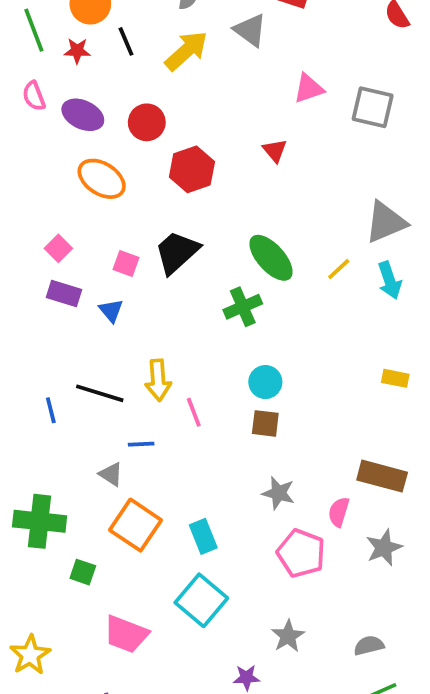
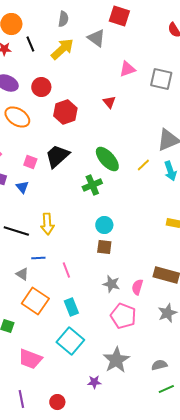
pink line: (194, 412) -> (66, 270), moved
pink semicircle: (339, 512) -> (137, 287), moved
gray star: (288, 636) -> (116, 360), size x1.5

